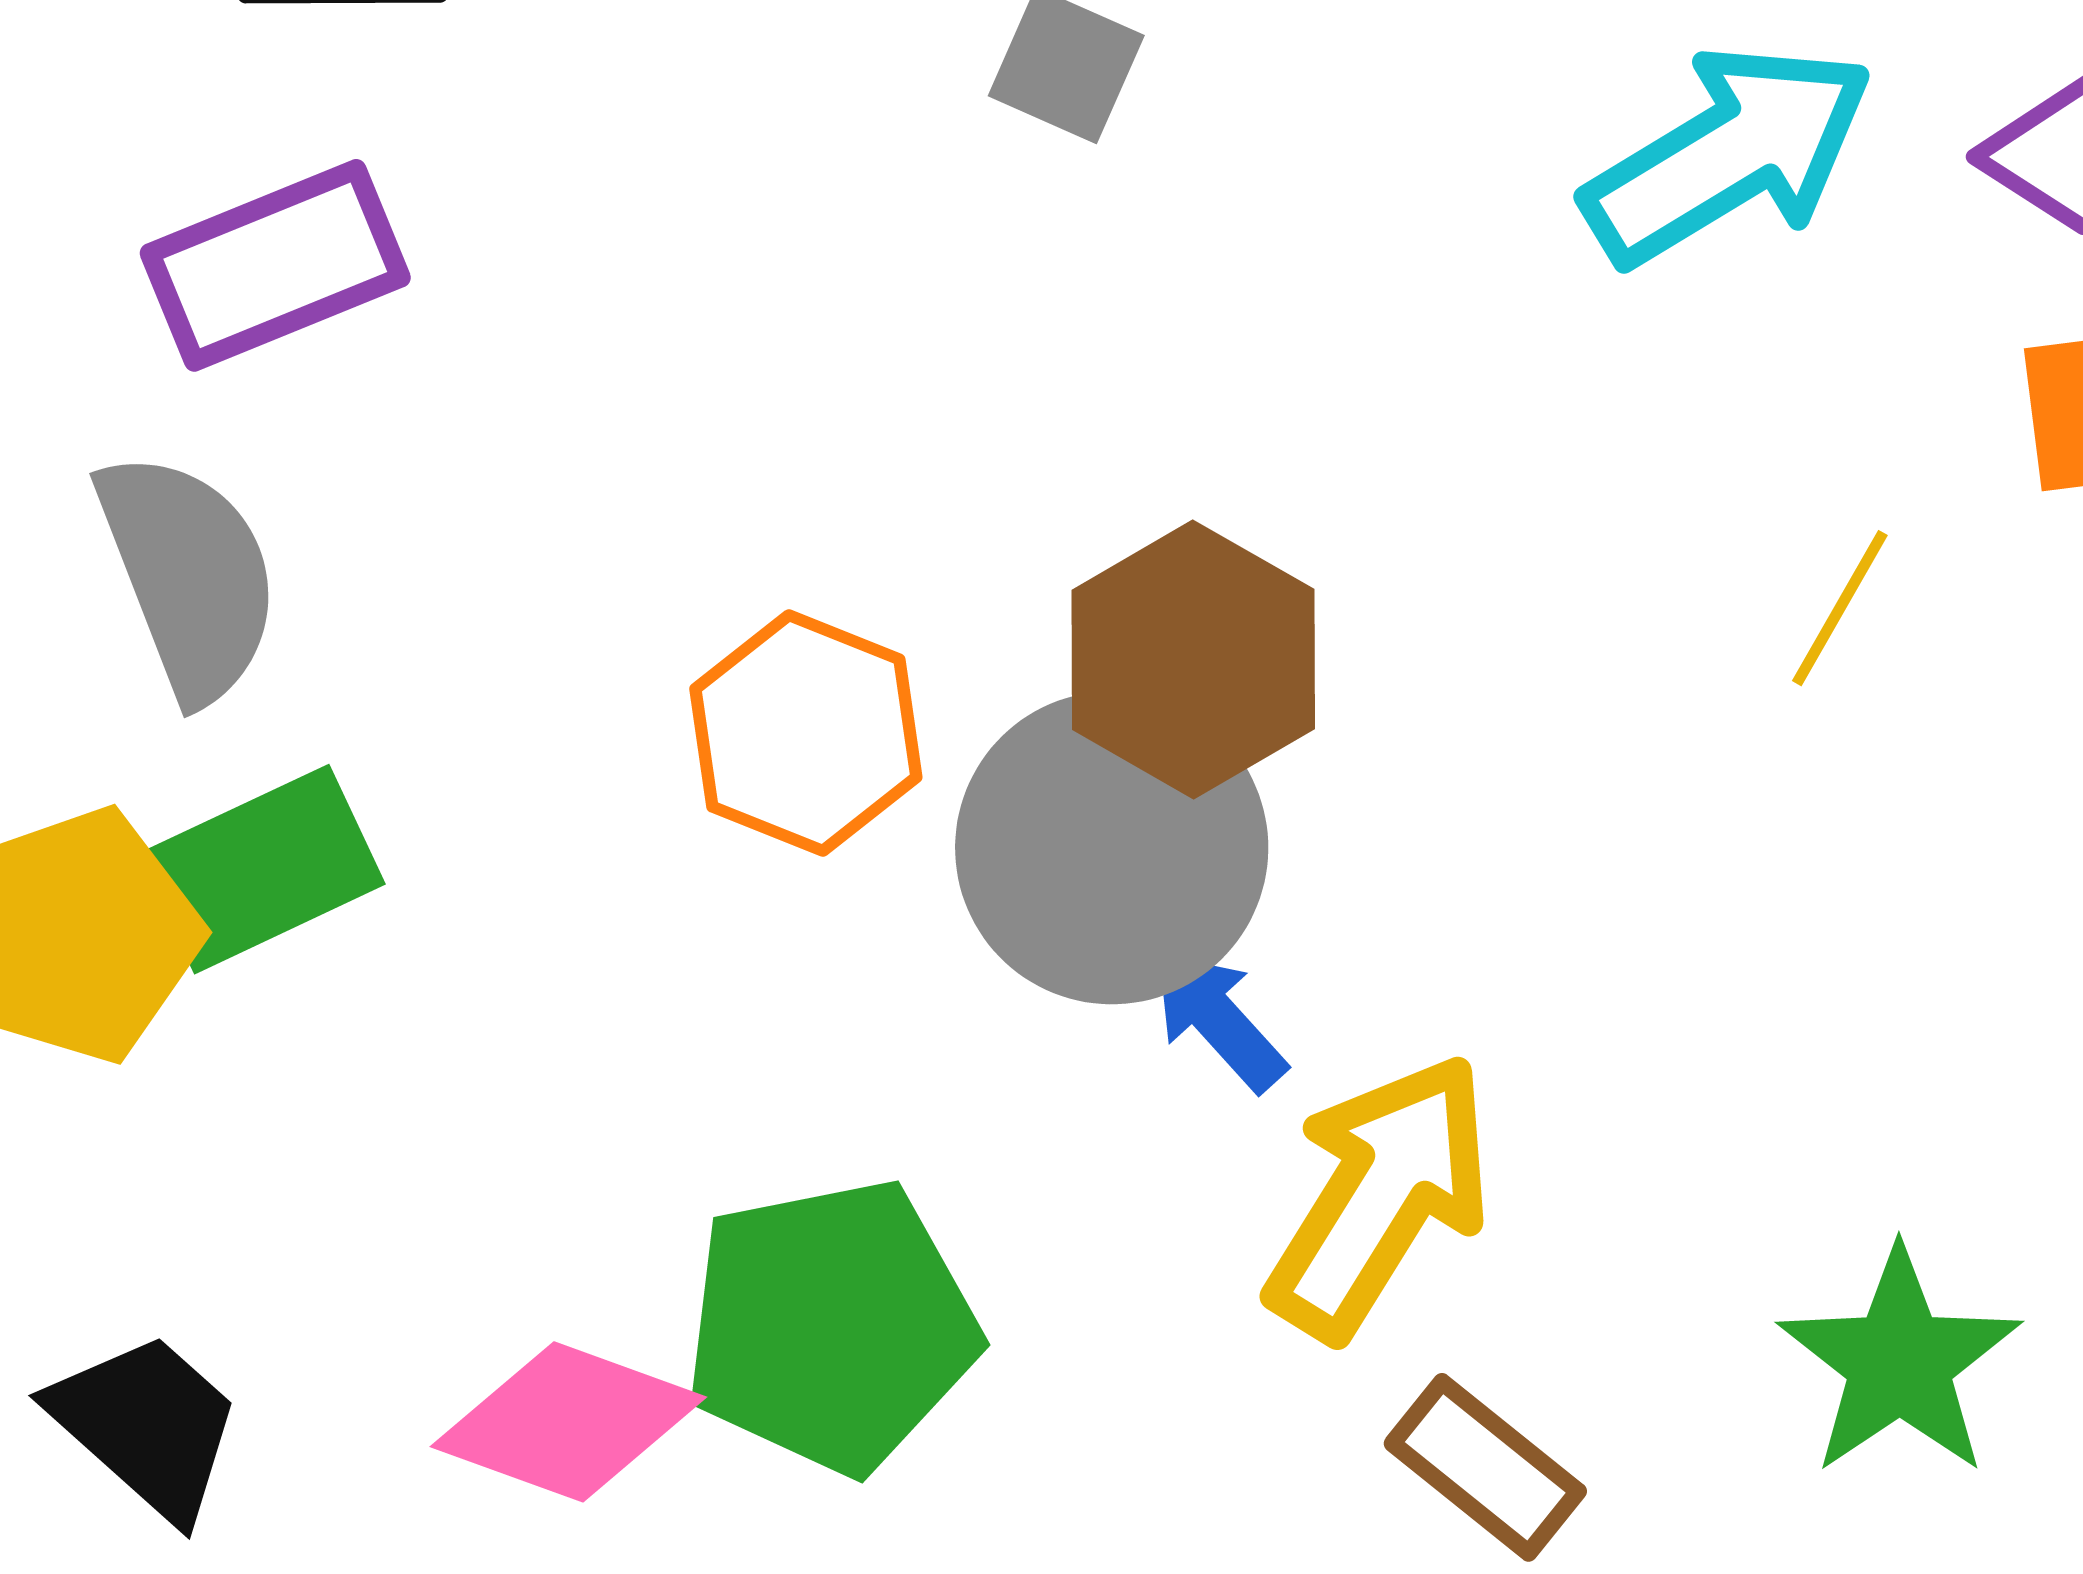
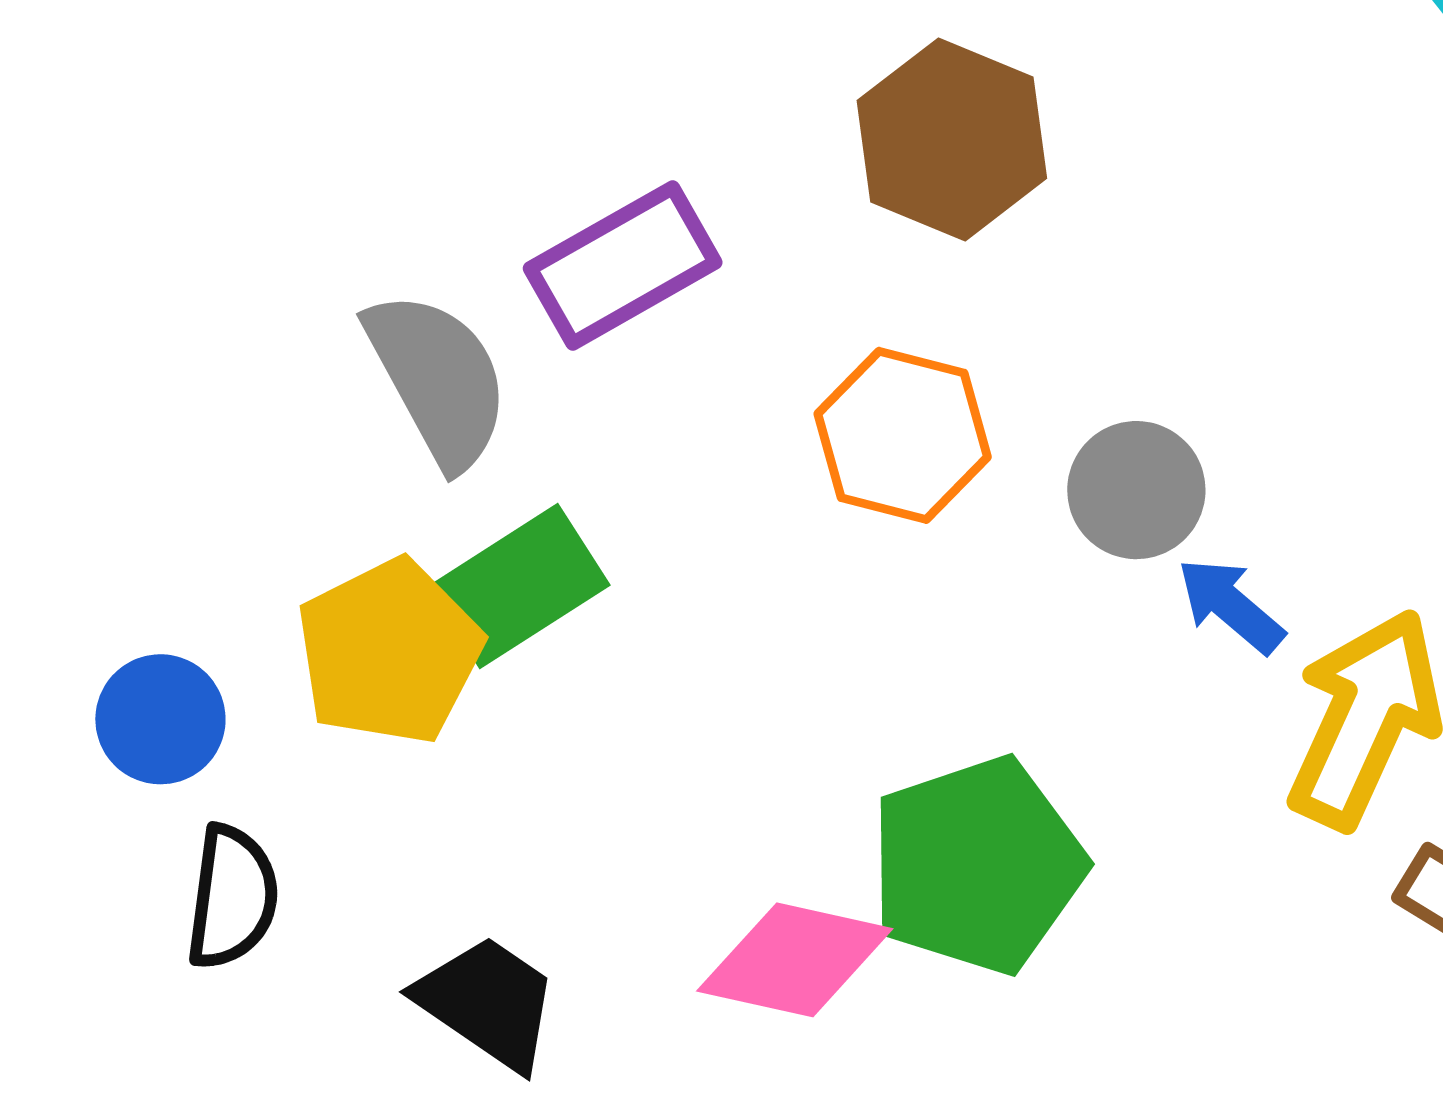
purple rectangle: (275, 265) -> (623, 265), moved
brown hexagon: (1193, 659) -> (952, 139), moved
gray circle: (1112, 848) -> (1136, 490), size x0.6

